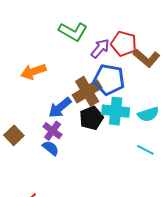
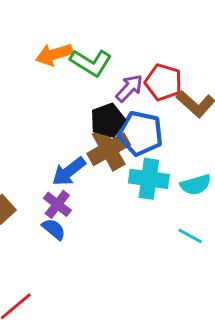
orange arrow: (33, 72) -> (54, 54), moved
black pentagon: (91, 118) -> (108, 120), moved

